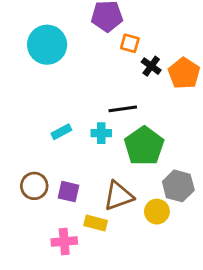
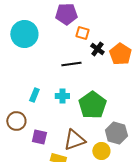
black line: (123, 109) -> (71, 64), moved
cyan rectangle: (61, 132) -> (34, 95), turned -40
brown circle: (34, 186) -> (16, 121), moved

